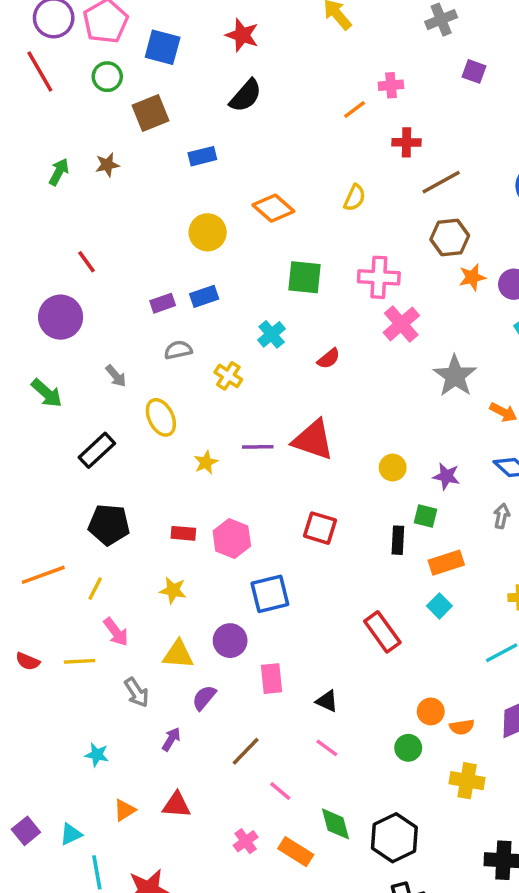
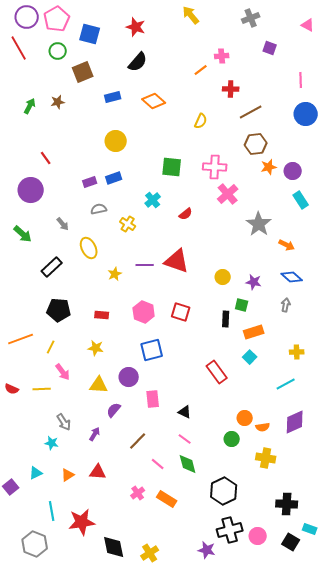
orange diamond: (273, 208) -> (154, 101), moved
pink hexagon: (232, 538) -> (144, 312), moved
gray arrow: (137, 692) -> (64, 422), moved
green diamond: (336, 824) -> (188, 464), moved
cyan triangle: (71, 834) -> (36, 473), moved

